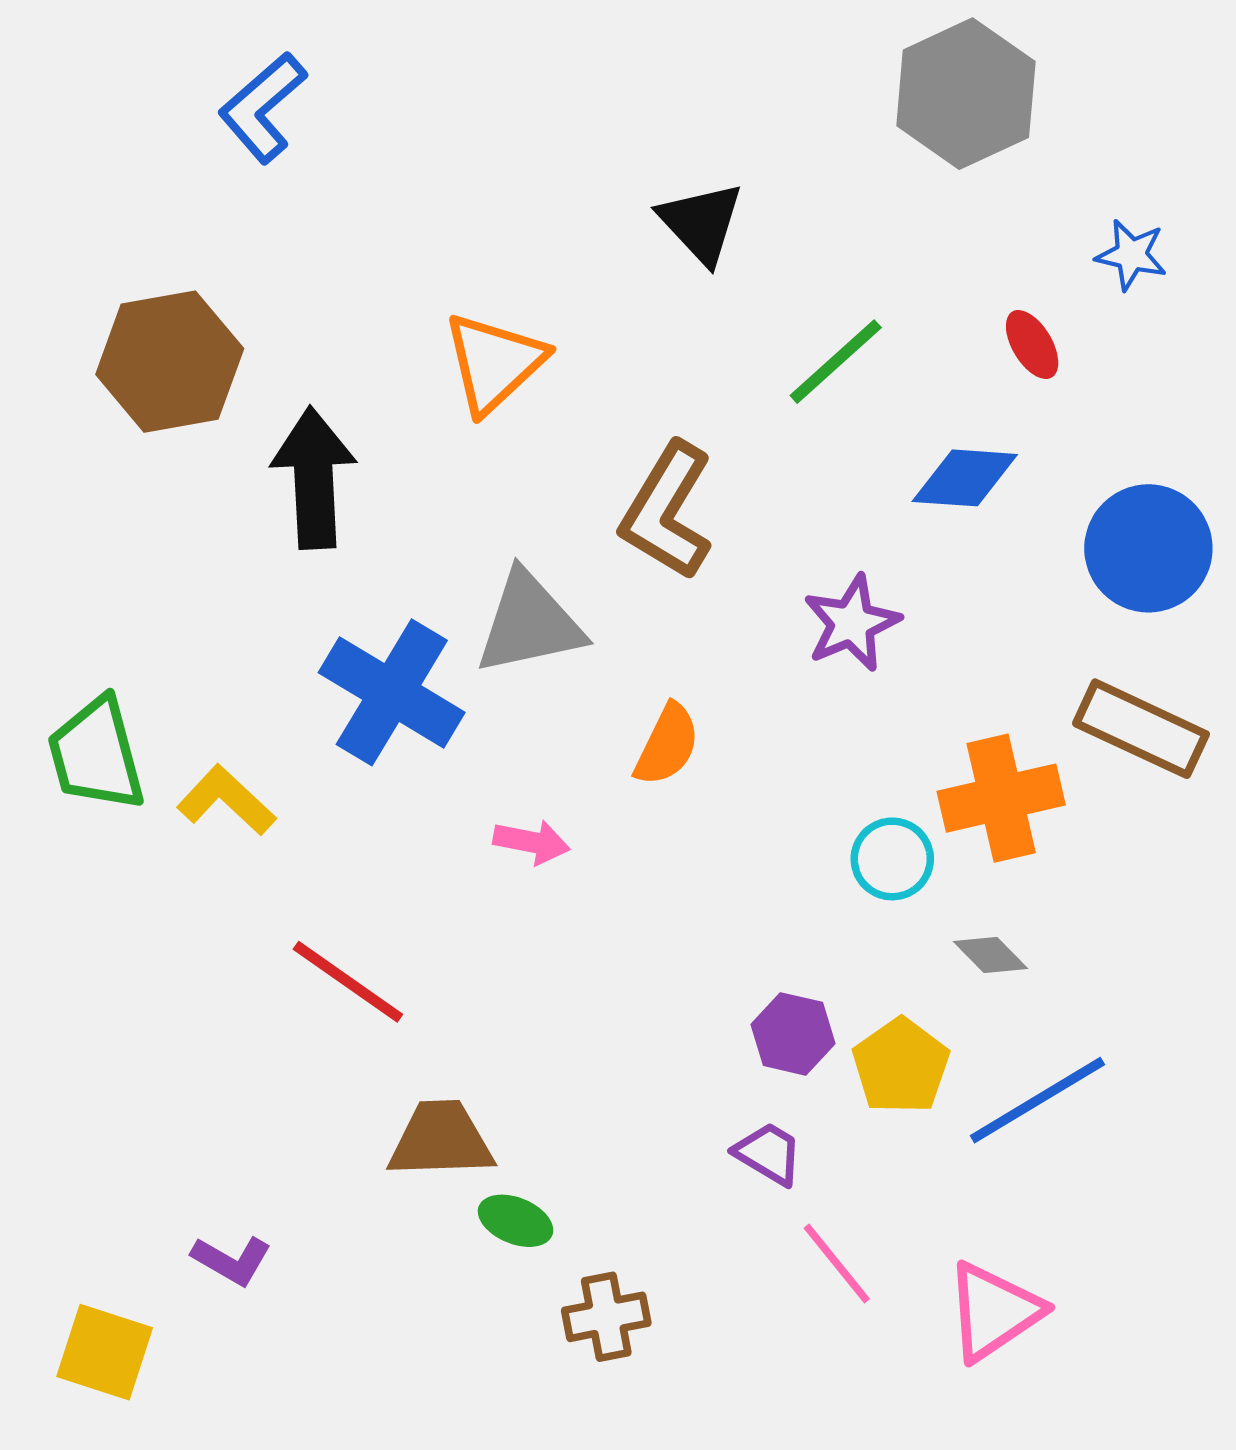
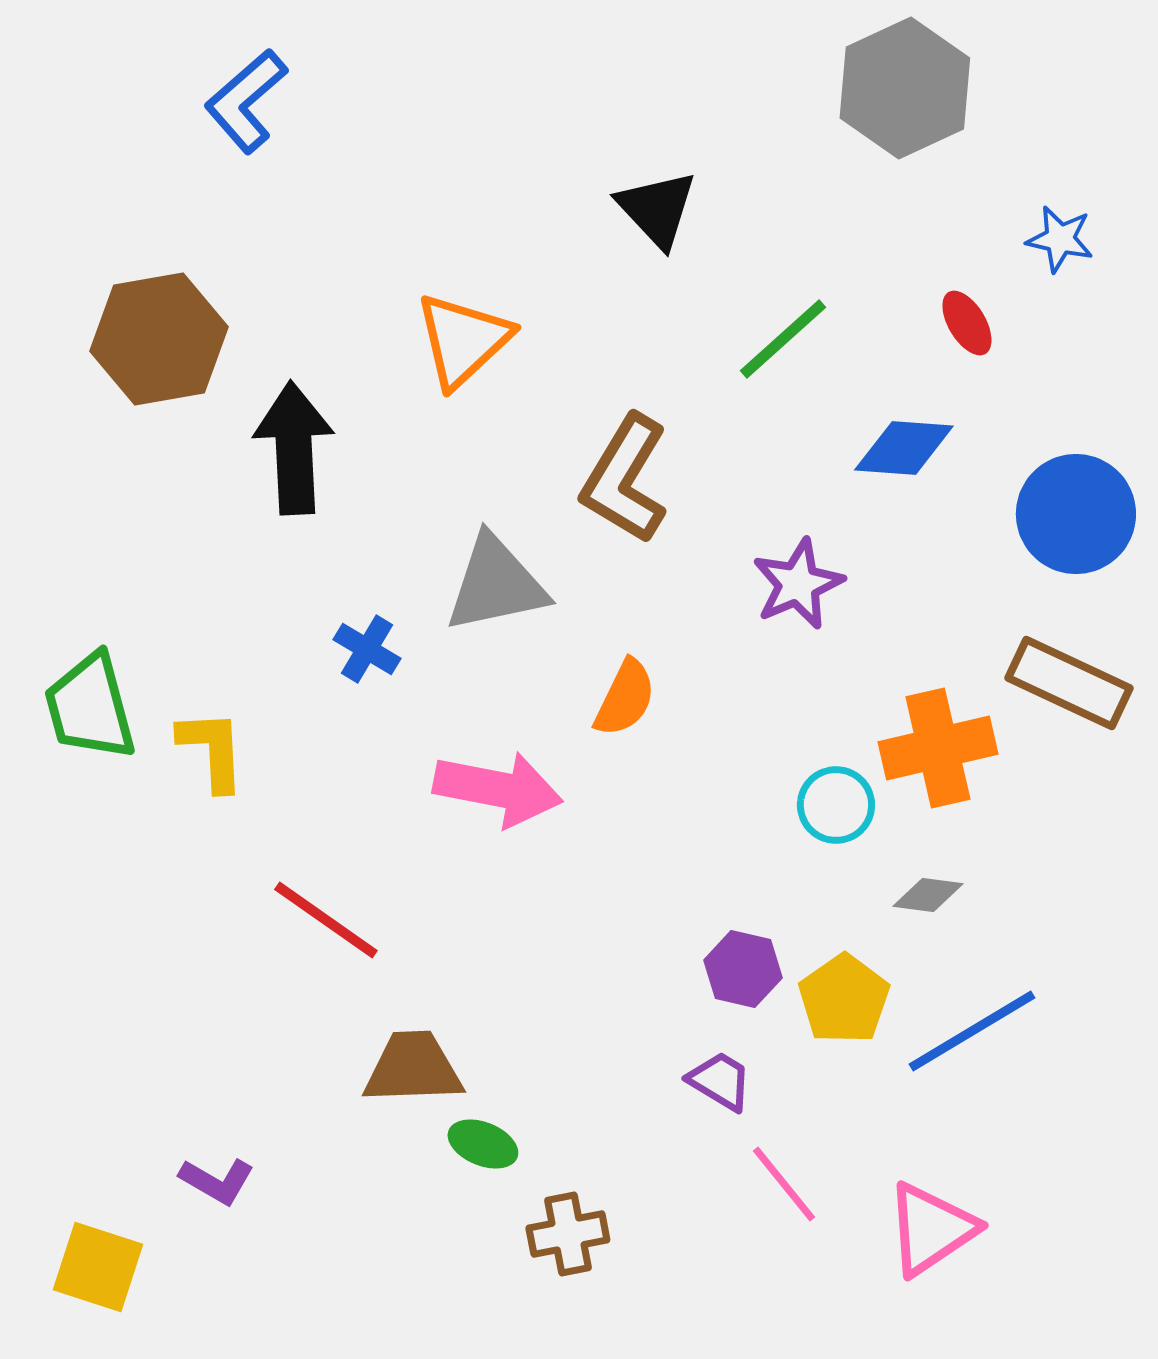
blue cross: (392, 692) -> (367, 649), size x0.5
yellow L-shape: (226, 800) -> (212, 750), turned 44
pink arrow: (532, 842) -> (498, 789), size x1.8
gray diamond: (990, 955) -> (928, 895), turned -38

